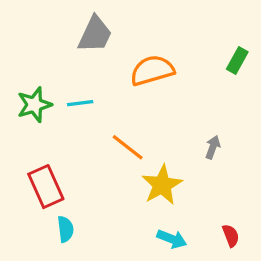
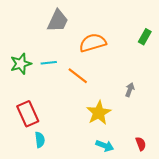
orange line: (128, 147) -> (78, 76), moved

